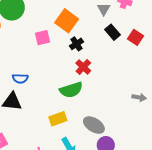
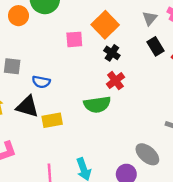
black cross: (76, 44) -> (112, 53), turned -32
yellow rectangle: (58, 119) -> (52, 120), moved
gray ellipse: (94, 125) -> (147, 154), moved

